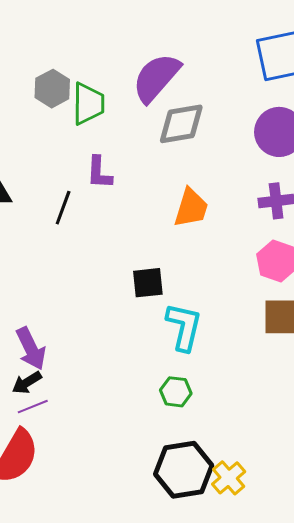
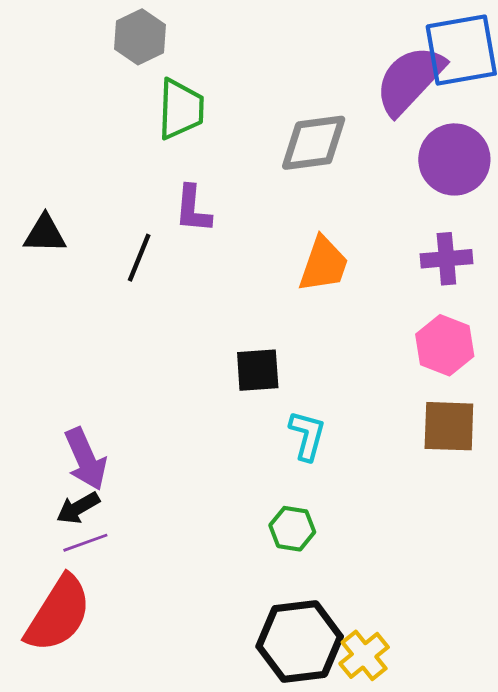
purple semicircle: (156, 78) -> (410, 80), moved
gray hexagon: (52, 89) -> (140, 37), moved
cyan L-shape: (184, 327) -> (307, 435), size x0.7

